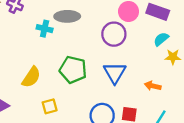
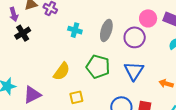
gray ellipse: (67, 16) -> (106, 30), moved, turned -75

